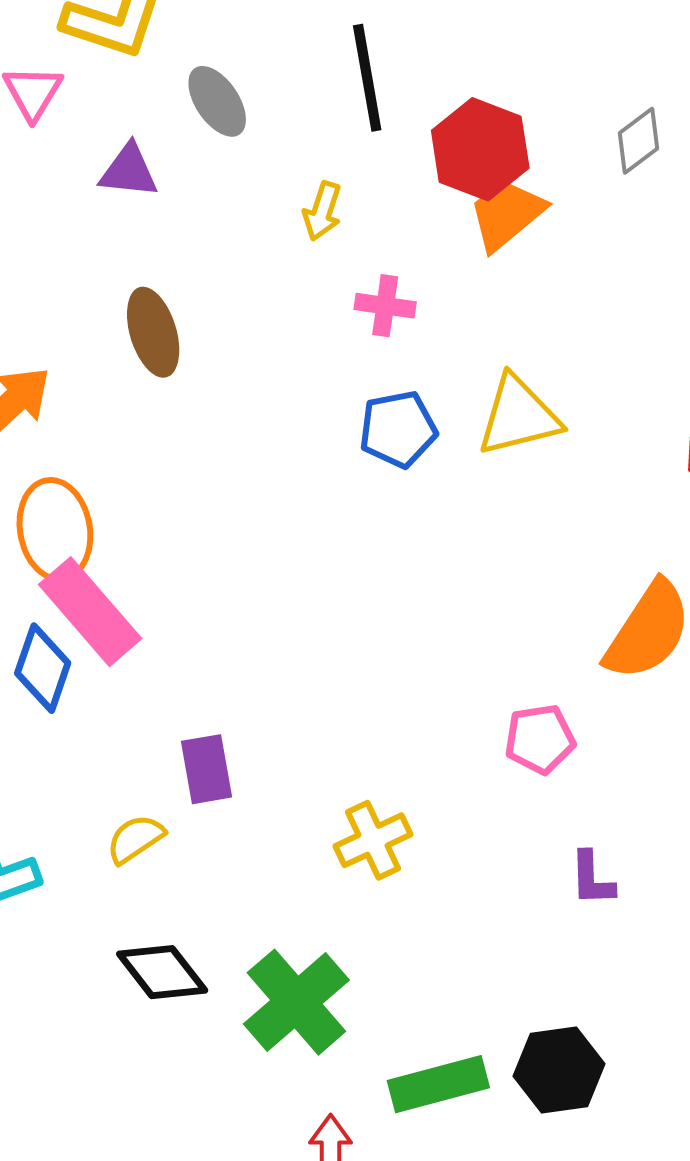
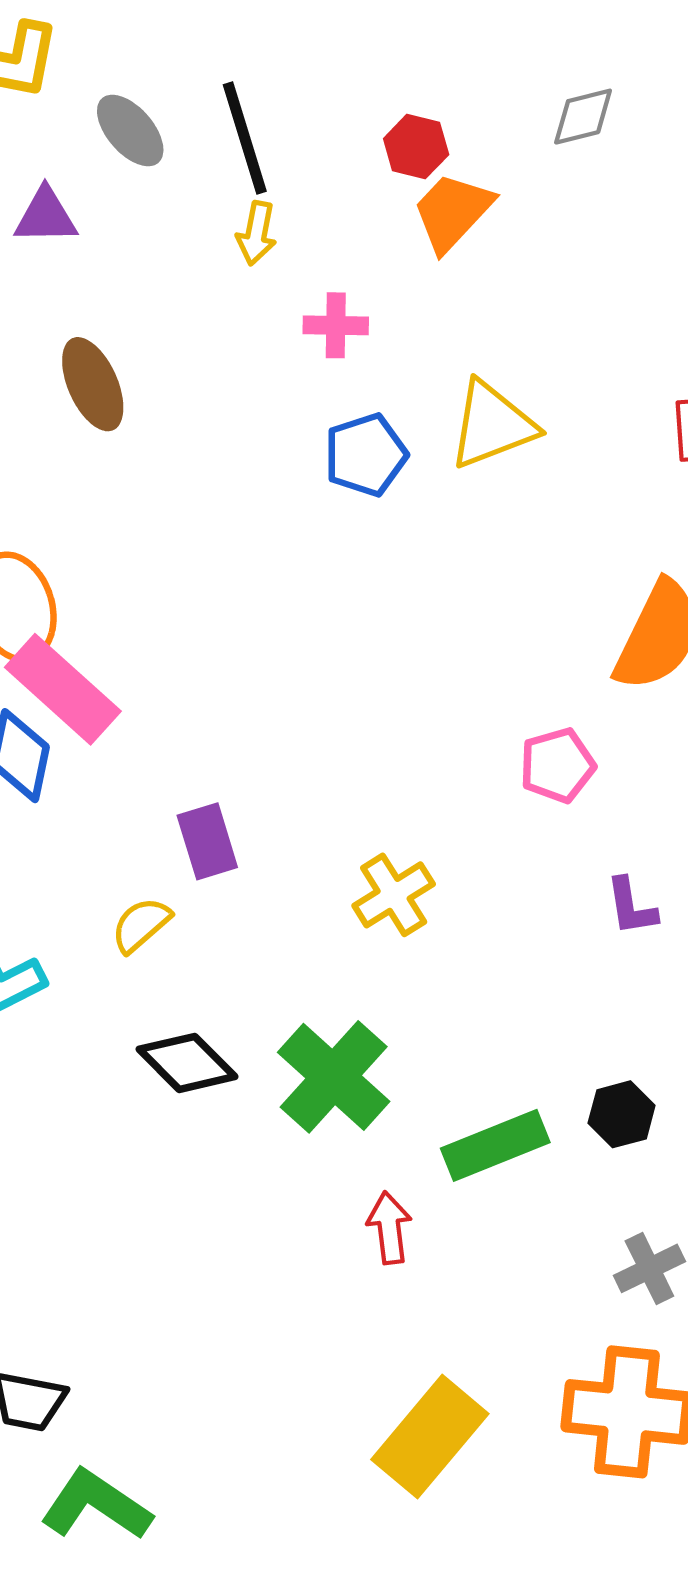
black line: (367, 78) -> (245, 138), moved
gray diamond: (638, 141) -> (583, 117), turned 30
red hexagon: (480, 149) -> (416, 147), size x0.6
black hexagon: (559, 1070) -> (622, 1114), size x0.7

